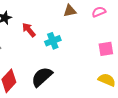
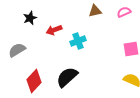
red arrow: (29, 30) -> (54, 30), turned -70

